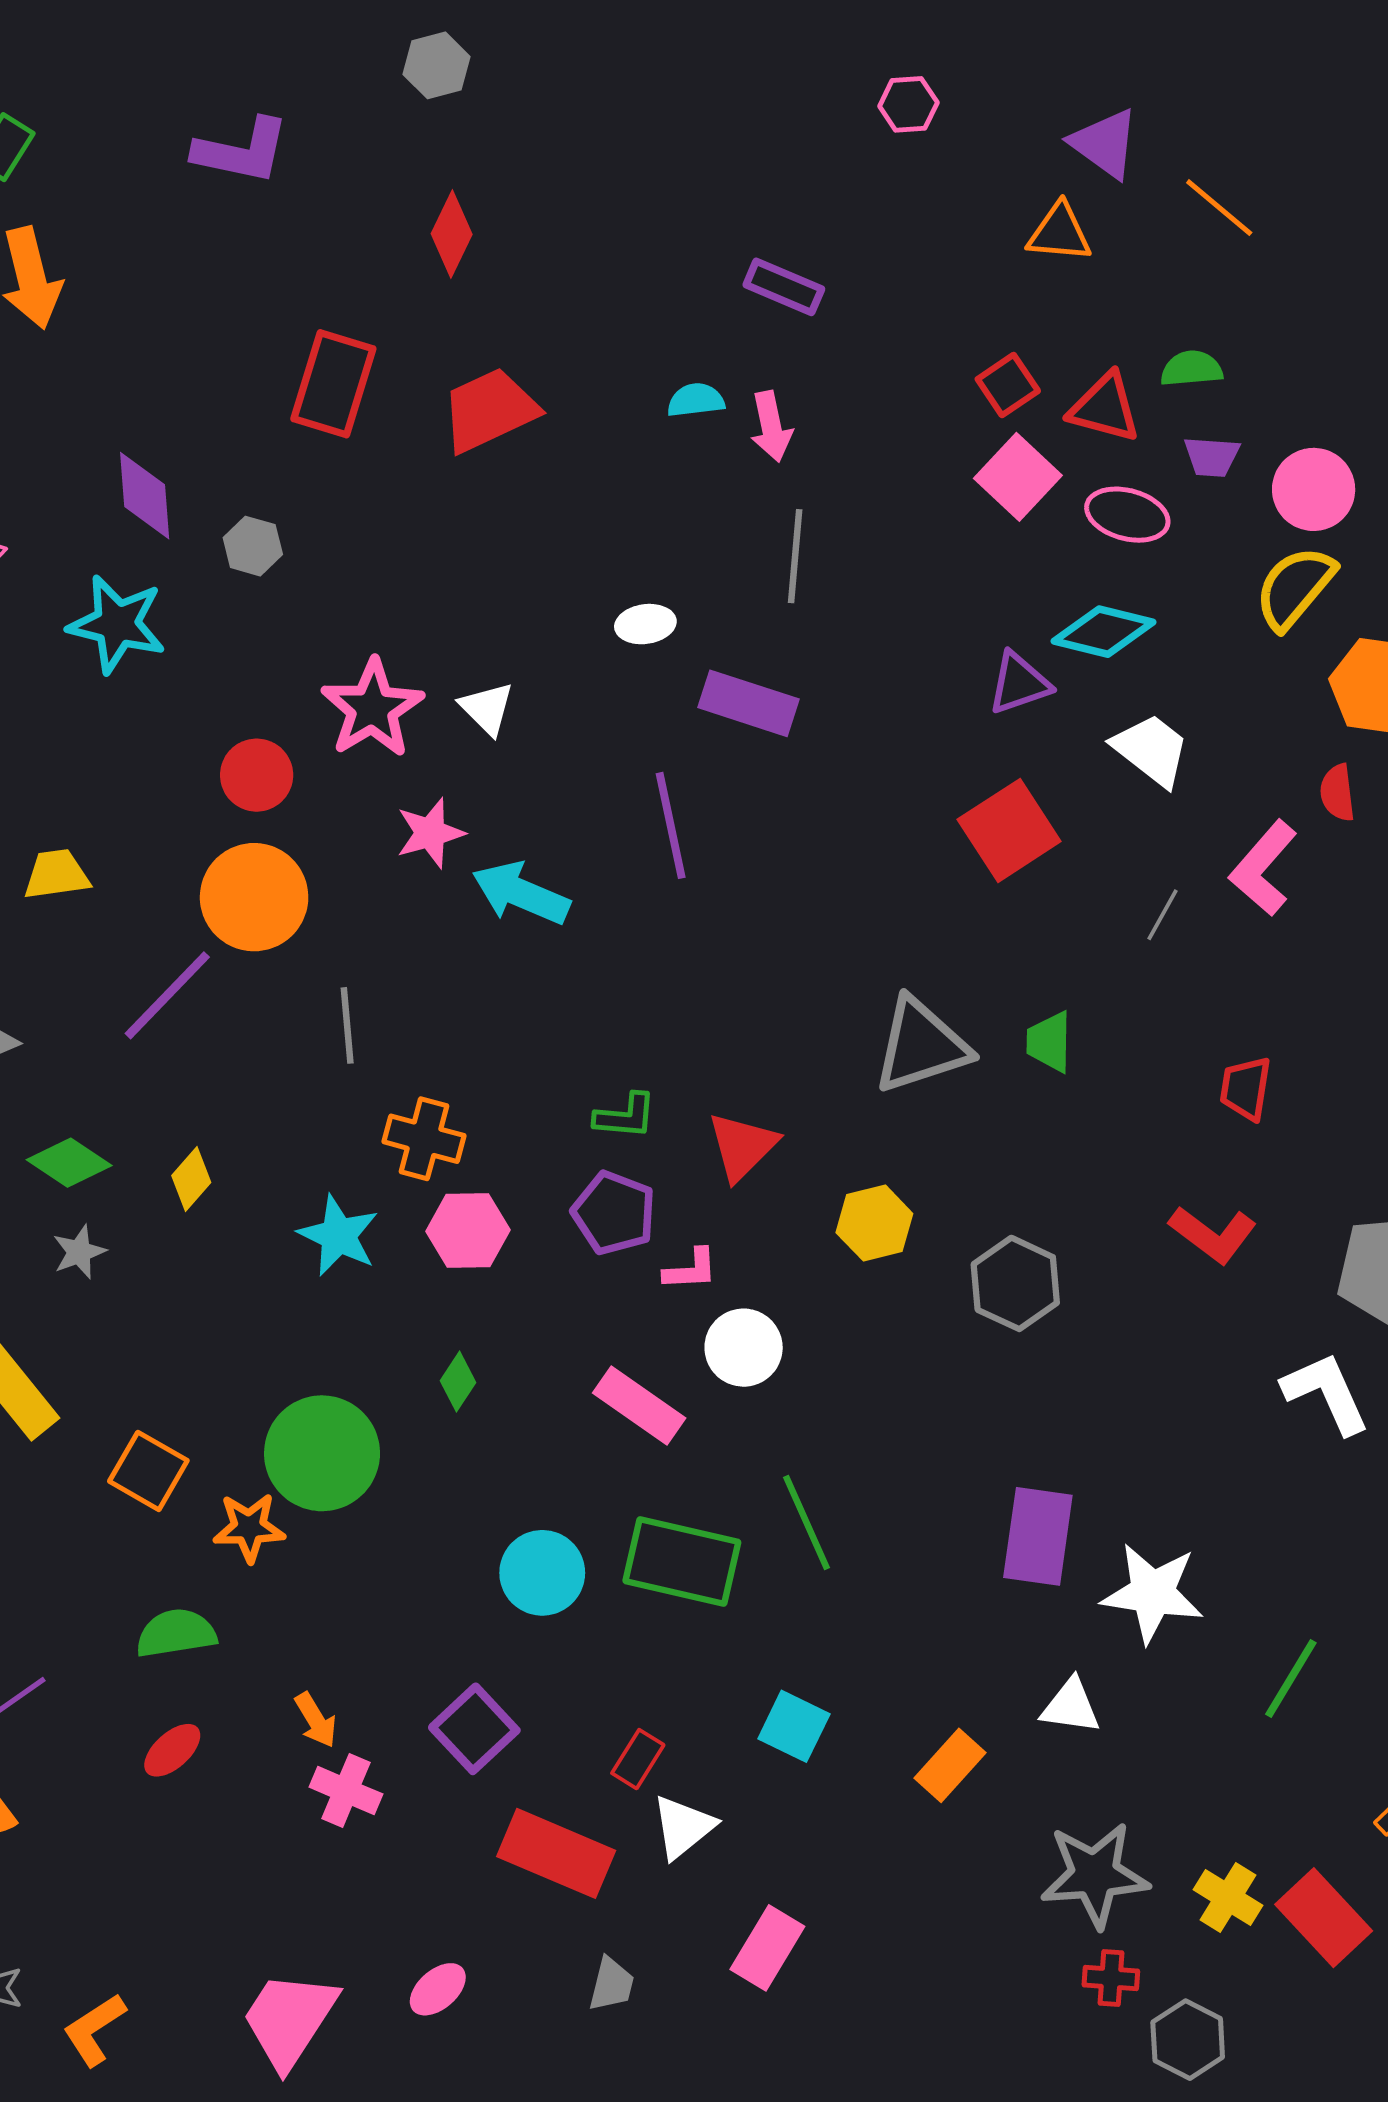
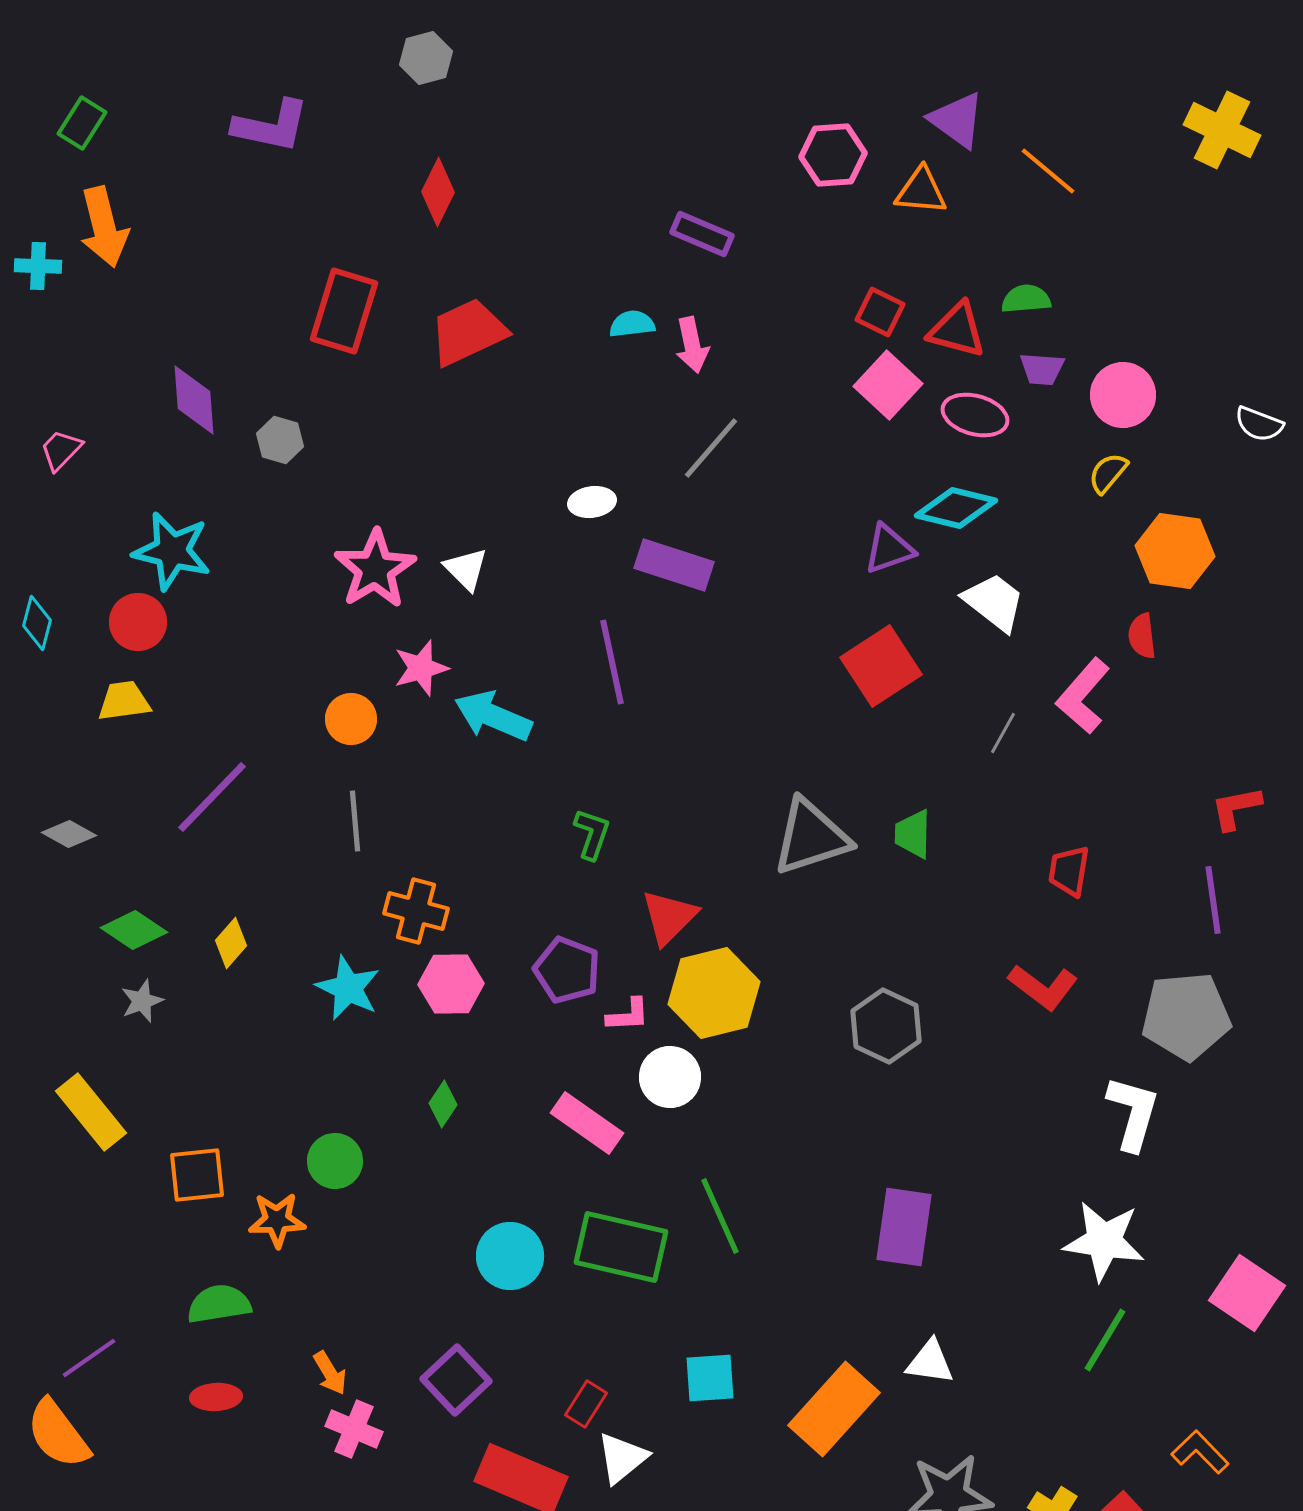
pink hexagon: (908, 104) -> (833, 155), moved, size x1.4
red square: (1008, 385) -> (880, 312), turned -30
gray line: (795, 556) -> (711, 448), turned 36
yellow semicircle: (1295, 588) -> (1108, 473), size x0.6
cyan star: (117, 624) -> (172, 551), moved
red circle: (257, 775) -> (138, 622), moved
orange circle: (254, 897) -> (351, 719), moved, size x0.6
green L-shape: (625, 1116) -> (592, 834), moved, turned -76
yellow hexagon: (874, 1223) -> (714, 993), moved, size x1.5
white L-shape: (1326, 1393) -> (1133, 1113), turned 40
green circle: (322, 1453) -> (335, 1161), size x0.6
orange square: (148, 1471) -> (197, 1175), turned -36
white star: (1152, 1593) -> (1104, 1241), moved
cyan square: (794, 1726) -> (710, 1378), turned -30
red ellipse: (172, 1750) -> (216, 1397), turned 39
orange rectangle: (950, 1765) -> (834, 1409), size x1.6

